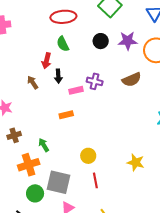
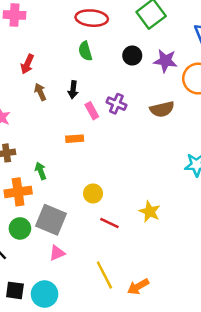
red arrow: (47, 61) -> (27, 64), moved
pink rectangle: (76, 90) -> (92, 111), turned 64
red line: (95, 180) -> (109, 223), moved, turned -63

